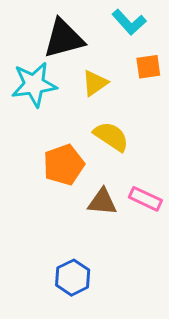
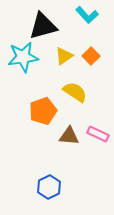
orange square: (148, 67) -> (91, 56), moved, turned -36

